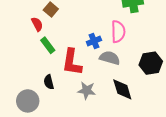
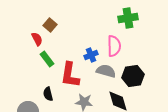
black hexagon: (151, 63) -> (133, 76), moved

